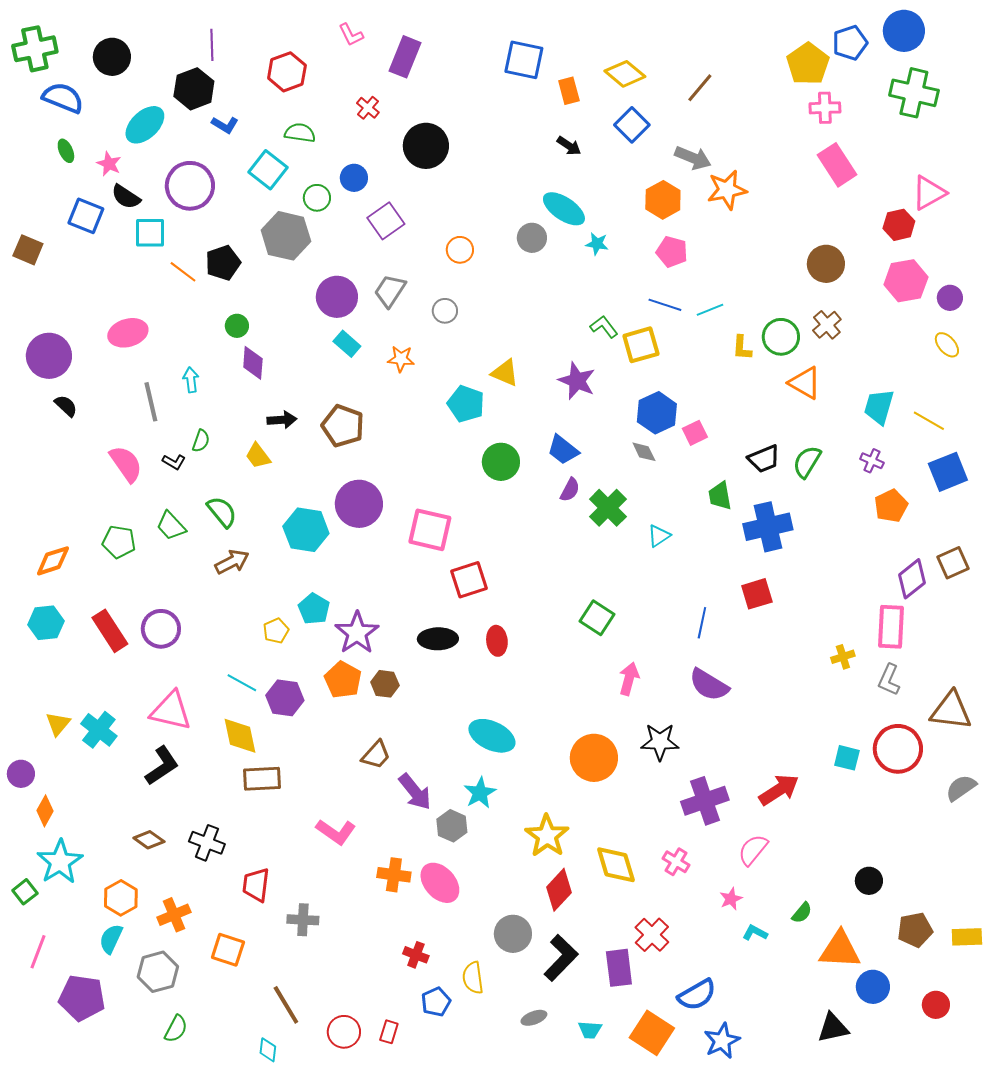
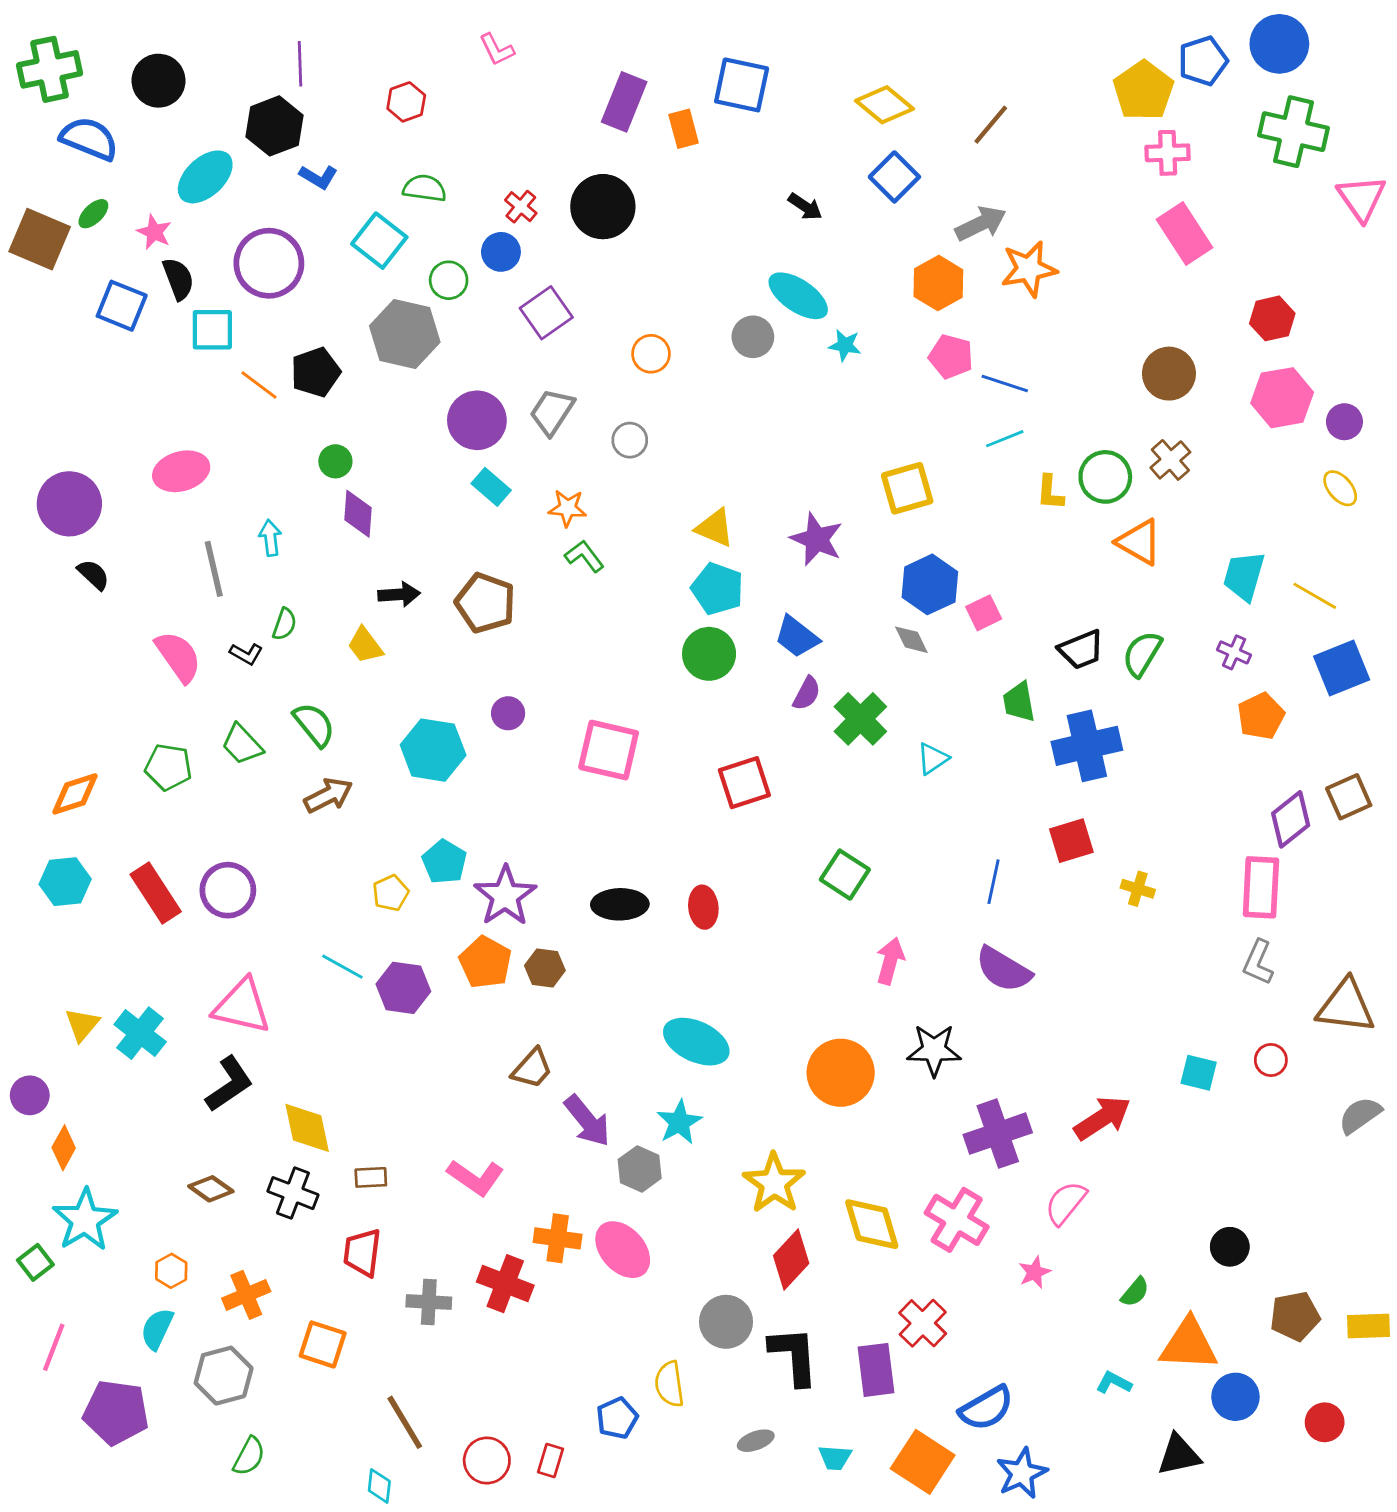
purple rectangle: (405, 57) -> (624, 102), moved
red hexagon: (287, 72) -> (406, 102), size x0.7
orange rectangle: (569, 91) -> (684, 129), moved
red cross: (368, 108) -> (521, 207), moved
green ellipse: (66, 151) -> (93, 214), turned 70
gray arrow: (693, 158) -> (981, 224), turned -48
pink triangle: (929, 193) -> (1361, 198), moved, turned -36
black semicircle: (126, 197) -> (178, 279), turned -144
brown square: (28, 250) -> (40, 239), moved, size x1.4
blue line: (665, 305) -> (1005, 384), moved
green L-shape: (604, 327) -> (584, 556), moved
cyan pentagon: (466, 404) -> (718, 589), moved
purple circle: (359, 504) -> (508, 713), size x0.5
red square: (469, 580) -> (744, 783), moved
yellow cross: (843, 657) -> (1138, 889), moved, turned 35
yellow diamond: (240, 736) -> (307, 1128), moved
red circle: (898, 749) -> (1271, 1060), size x0.5
brown rectangle: (262, 779) -> (371, 1177), moved, size x0.6
pink cross: (676, 862) -> (957, 1220), size x1.6
orange hexagon: (121, 898) -> (171, 1271), size x0.7
cyan L-shape: (755, 933) -> (1114, 1383), moved
red cross: (416, 955) -> (505, 1284), moved, size x1.5
black L-shape: (561, 958) -> (794, 1356), turned -48

